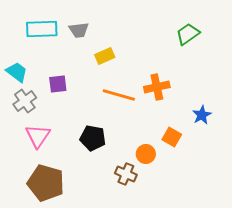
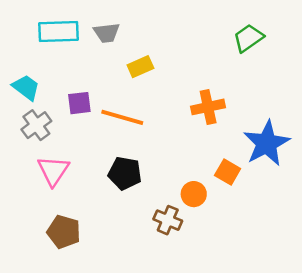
orange line: (119, 95) -> (122, 117), moved
blue star: (202, 115) -> (267, 143), size x1.8
brown pentagon: (46, 183) -> (64, 232), size x0.7

